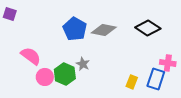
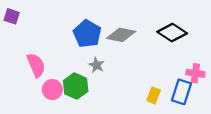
pink semicircle: (31, 56) -> (36, 65), turned 30
gray star: (83, 64) -> (97, 65), moved

